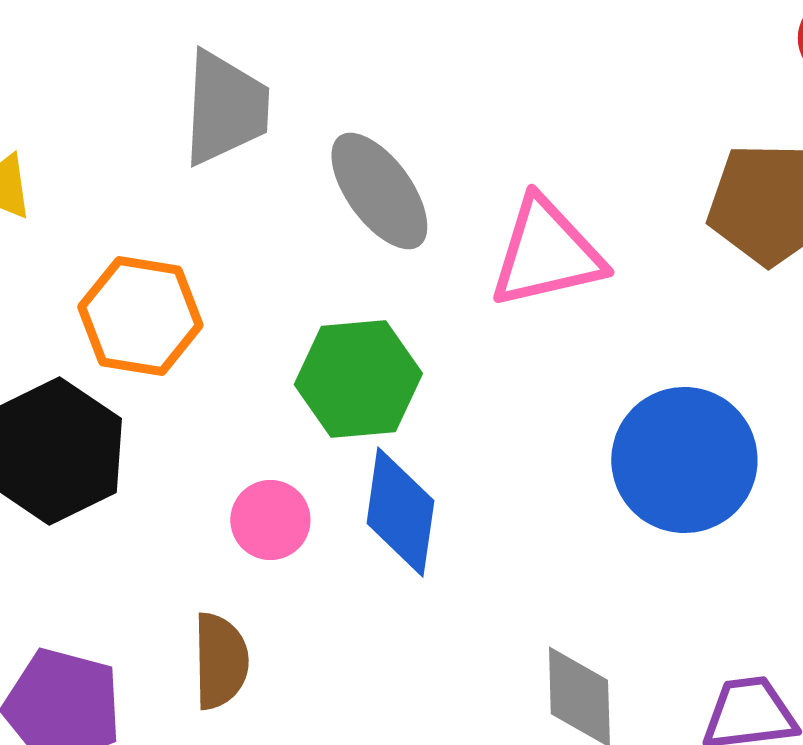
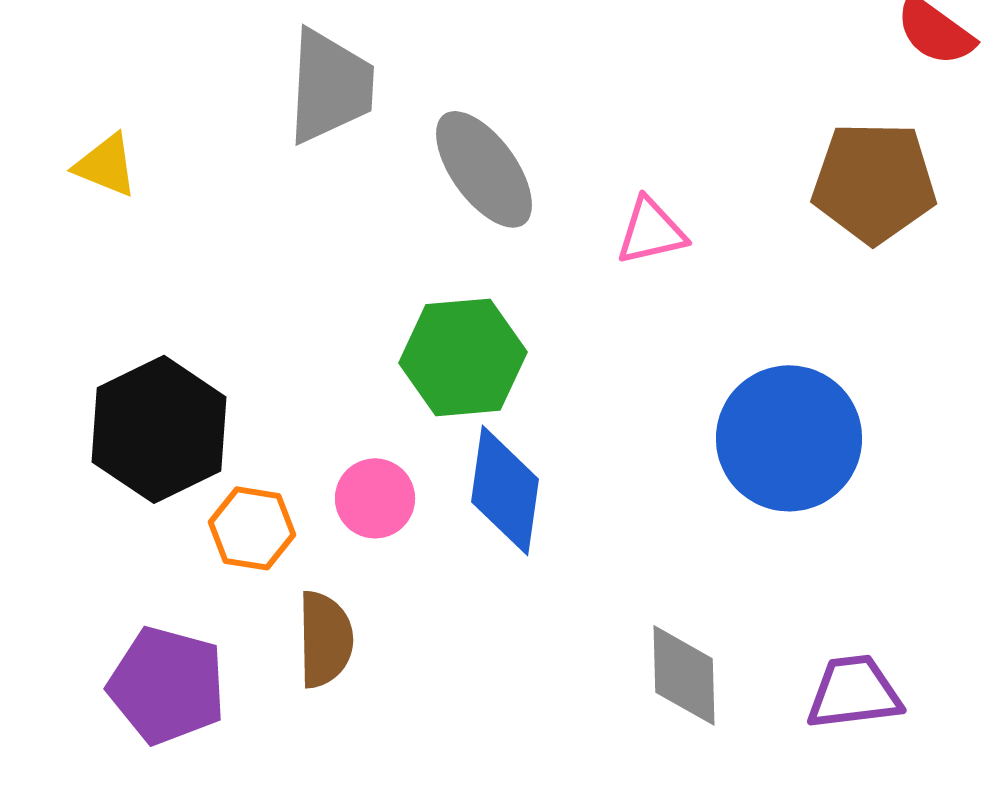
pink triangle: (546, 253) -> (651, 231), size x0.6
orange hexagon: (140, 316) -> (252, 528), moved, size x0.7

